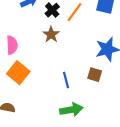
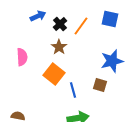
orange square: (18, 73) -> (54, 74), moved

